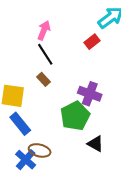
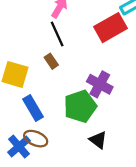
red rectangle: (92, 42) -> (111, 28), size x1.8
blue rectangle: (20, 124) -> (33, 108), moved

